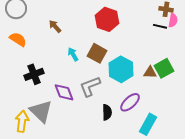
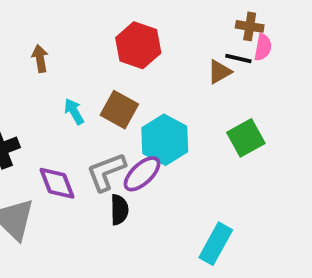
brown arrow: (55, 26) -> (40, 59), turned 32
brown triangle: (150, 72) -> (219, 72), moved, turned -32
purple ellipse: (130, 102) -> (142, 174), moved
black semicircle: (107, 112) -> (119, 210), moved

